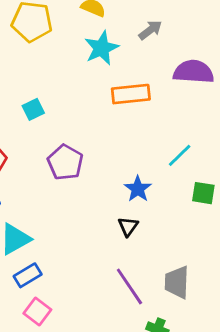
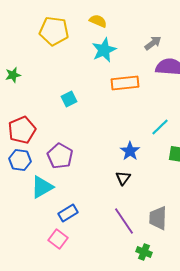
gray arrow: (150, 30) -> (153, 43), moved
cyan square: (33, 109) -> (69, 99), moved
purple pentagon: (65, 162) -> (60, 156), moved
blue rectangle: (28, 275) -> (68, 213), moved

